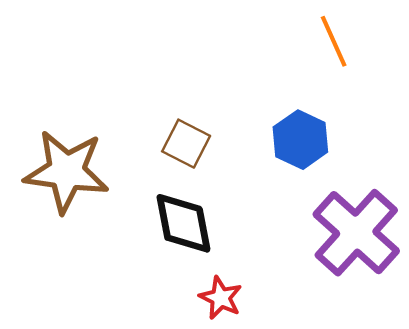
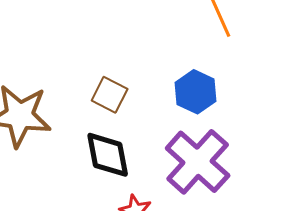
purple cross: (356, 233) -> (198, 162), moved

